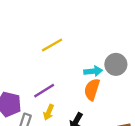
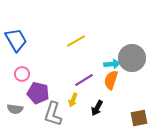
gray circle: (116, 64) -> (132, 58), size x1.4
purple line: (44, 91) -> (84, 80), moved

